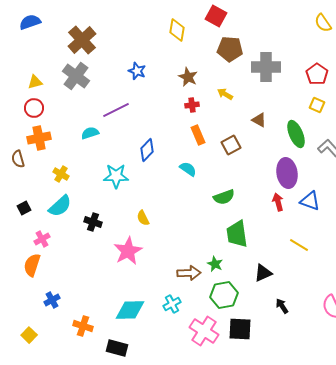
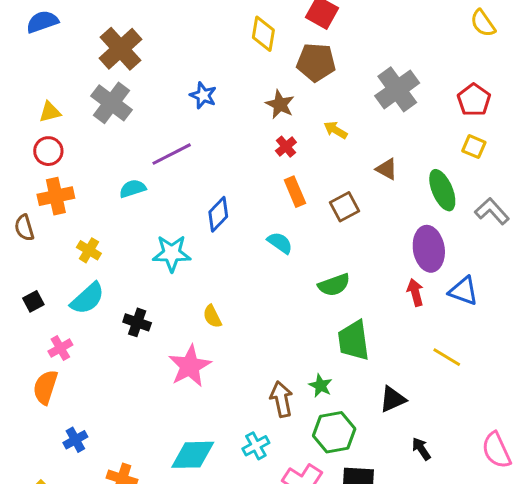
brown pentagon: (230, 49) -> (316, 62), moved
gray cross: (266, 67) -> (397, 89), turned -36
red cross: (192, 105) -> (286, 147), turned -32
brown arrow: (189, 273) -> (281, 399), turned -100

